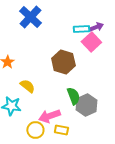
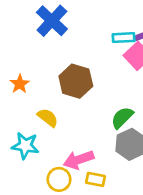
brown hexagon: (63, 62) -> (76, 81), moved
green semicircle: (73, 96) -> (122, 118), moved, turned -114

